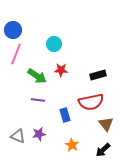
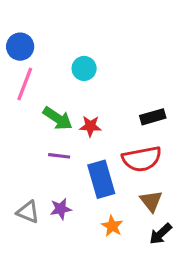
red star: (61, 70) -> (90, 126), moved
blue rectangle: (65, 115) -> (101, 179), size x1.6
brown triangle: (106, 124) -> (151, 201), moved

